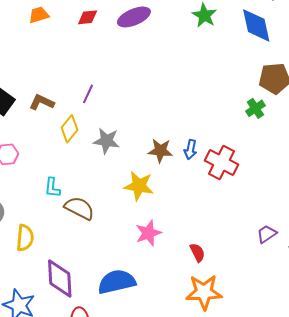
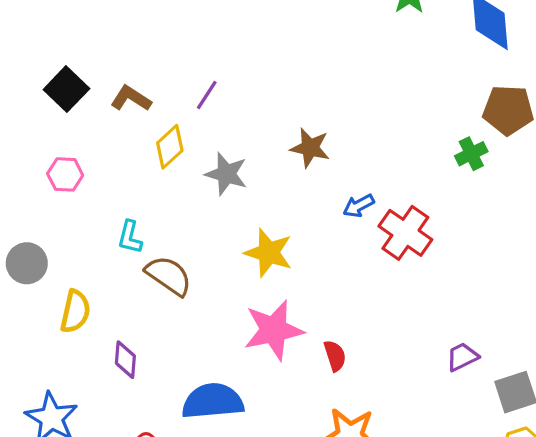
blue arrow: (190, 150) -> (359, 206), turned 42
brown star: (160, 151) -> (310, 148), moved
pink star: (148, 233) -> (274, 330), size x1.4
red semicircle: (197, 253) -> (335, 356), moved
purple diamond: (60, 278) -> (125, 360), moved, size x0.6

